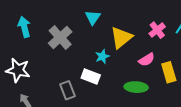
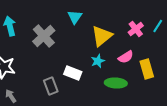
cyan star: (102, 56) -> (98, 61), moved

